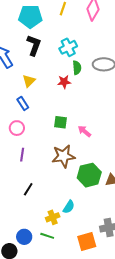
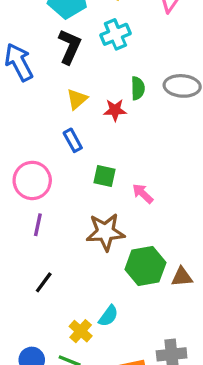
cyan cross: (68, 47) -> (115, 34), moved
yellow triangle: (29, 81) -> (77, 99), moved
blue rectangle: (23, 103) -> (73, 140), moved
pink circle: (17, 128) -> (32, 180), size x1.5
yellow cross: (53, 217) -> (81, 331), turned -32

